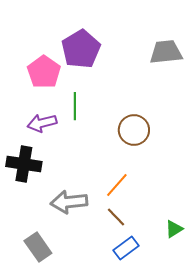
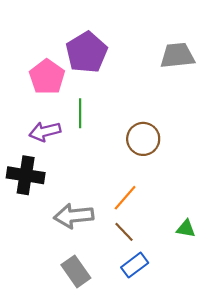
green triangle: (174, 229) -> (186, 229), moved, turned 42
gray rectangle: (38, 247) -> (76, 271), moved

